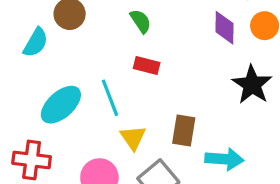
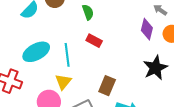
green semicircle: (141, 21) -> (88, 12), moved
yellow triangle: (133, 138) -> (63, 82), moved

